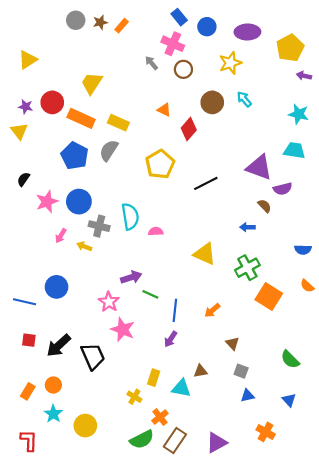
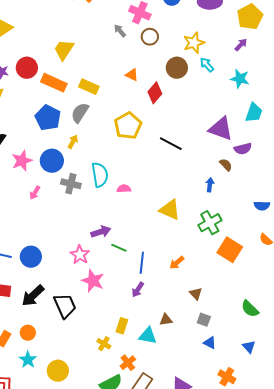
yellow star: (230, 63) -> (194, 43), moved
purple arrow: (304, 76) -> (241, 45), moved, turned 120
cyan star: (299, 114) -> (240, 79), moved
cyan trapezoid: (294, 150) -> (254, 113), turned 100
black line: (206, 183) -> (171, 144), turned 55
blue arrow: (247, 227) -> (210, 185), turned 96
yellow arrow: (84, 246) -> (73, 142), moved, turned 96
blue circle: (57, 287) -> (31, 257), moved
blue triangle: (247, 396) -> (210, 343), turned 40

